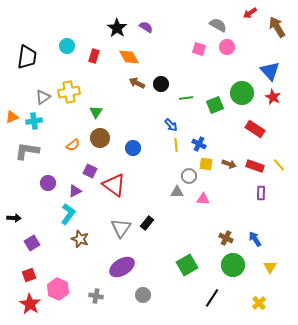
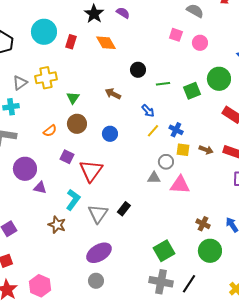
cyan circle: (67, 46) -> (44, 32), size x1.6
pink circle: (227, 47) -> (200, 43), moved
brown arrow: (137, 83) -> (113, 94), moved
yellow line: (176, 145) -> (153, 131), turned 48
purple circle: (48, 183) -> (25, 169), size x1.5
red triangle: (114, 185) -> (91, 171), turned 30
purple triangle: (75, 191) -> (40, 188), moved, turned 40
pink triangle: (203, 199) -> (180, 185), size x1.5
cyan L-shape: (68, 214) -> (73, 200), moved
pink hexagon: (58, 289) -> (40, 286), moved
gray circle: (143, 295) -> (96, 281), moved
gray cross: (96, 296) -> (161, 282), moved, size x1.6

